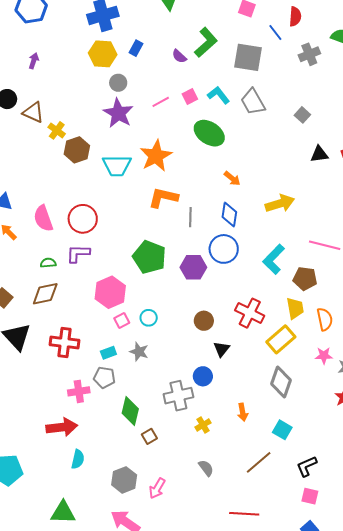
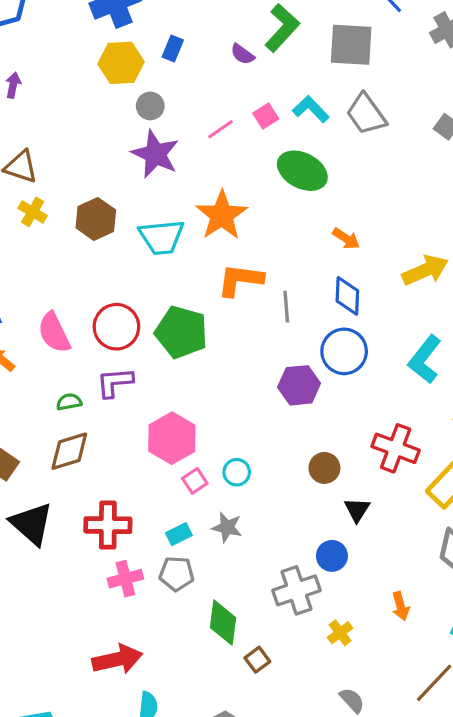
yellow cross: (57, 130) -> (33, 212), moved
green pentagon: (149, 257) -> (181, 332), moved
pink cross: (79, 391) -> (125, 579), moved

